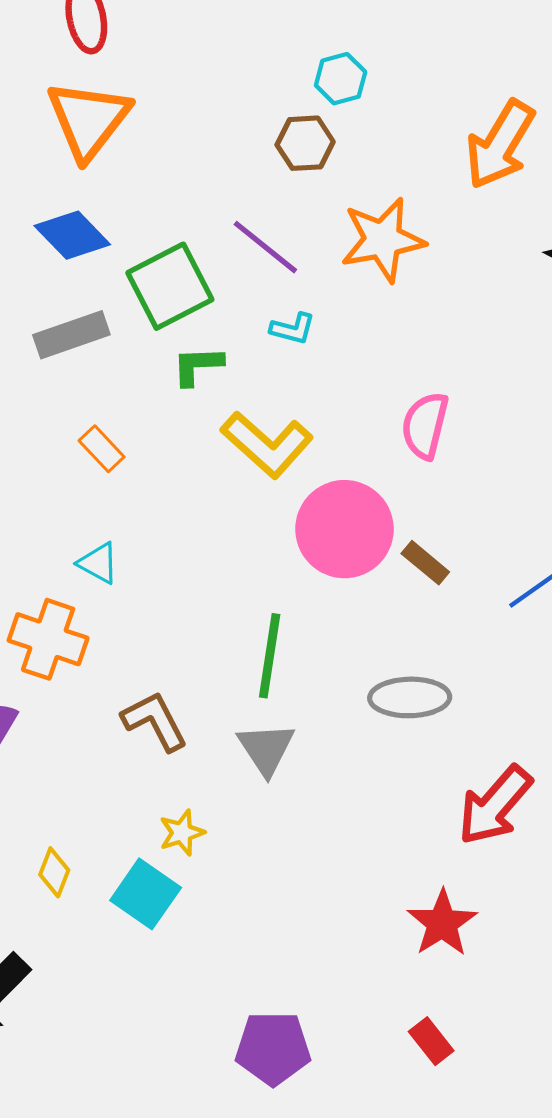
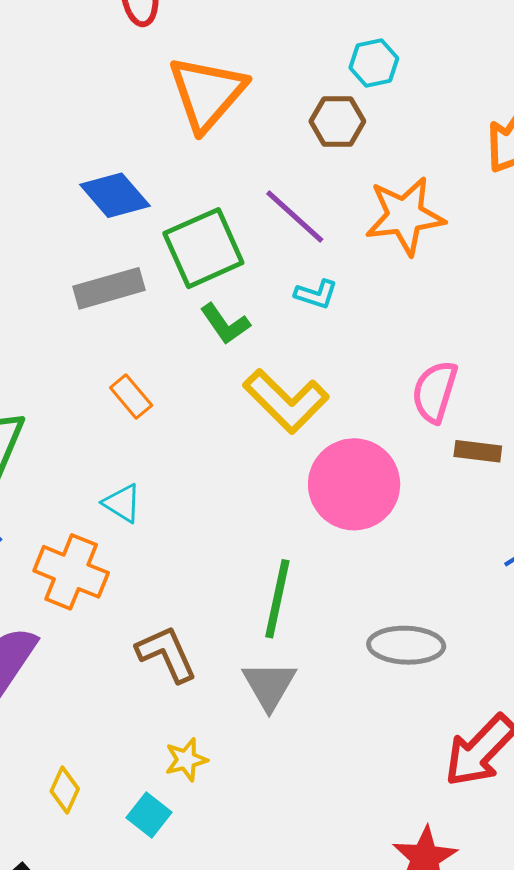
orange triangle: (88, 120) -> (207, 93), moved
green L-shape: (197, 366) -> (225, 324), turned -126
brown rectangle: (425, 563) -> (478, 451), moved, turned -36
cyan square: (146, 894) -> (149, 815), size x0.7

